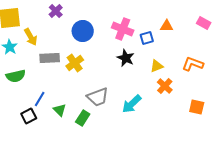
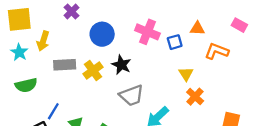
yellow arrow: (31, 37) -> (43, 41), turned 48
black star: (126, 58) -> (121, 65), moved
orange L-shape: (193, 64) -> (217, 51), moved
yellow triangle: (157, 66) -> (186, 74), turned -40
gray trapezoid: (98, 97) -> (132, 95), moved

